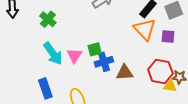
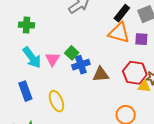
green cross: (48, 19) -> (26, 25), turned -35
orange triangle: (145, 29) -> (119, 33), turned -30
green square: (95, 49) -> (72, 53), turned -32

